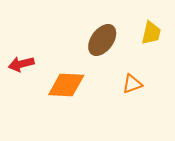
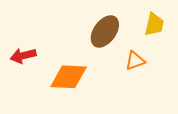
orange triangle: (132, 84) -> (135, 61), moved

